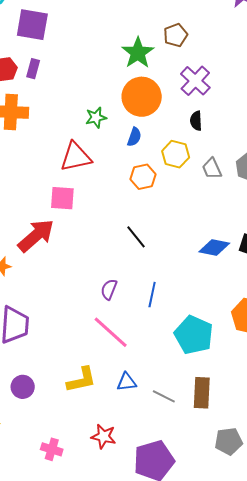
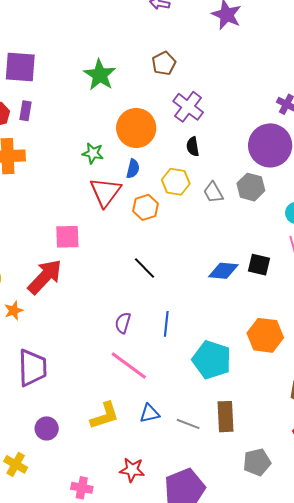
green star: (138, 53) -> (100, 75), moved
green star: (96, 118) -> (93, 153), turned 30
red triangle: (76, 157) -> (105, 192), moved, turned -36

